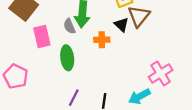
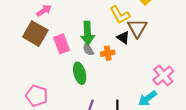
gray semicircle: (69, 26) -> (88, 49), moved
pink rectangle: (42, 37) -> (62, 44), moved

